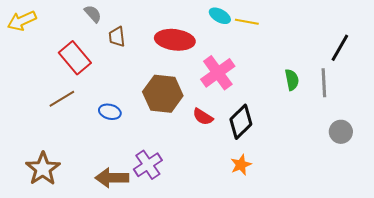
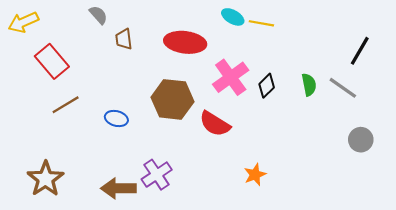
red rectangle: (75, 58) -> (52, 61), moved
gray line: (324, 83) -> (343, 88), turned -52
red semicircle: (203, 117) -> (215, 124), size x1.4
black diamond: (241, 122) -> (267, 86), moved, size x0.7

